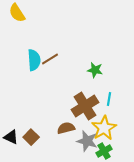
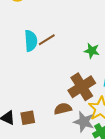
brown square: (31, 137) -> (28, 118), turned 35

